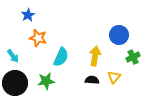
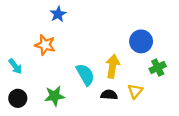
blue star: (28, 15) -> (58, 14), moved
cyan semicircle: (61, 57) -> (85, 75), moved, turned -54
black circle: (15, 83) -> (18, 98), size x0.6

